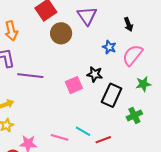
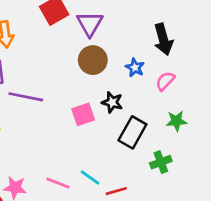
purple triangle: (87, 16) -> (90, 24), moved
black arrow: (128, 24) -> (163, 39), size x1.6
brown circle: (61, 33) -> (93, 60), moved
pink semicircle: (132, 55) -> (165, 81), size x0.7

